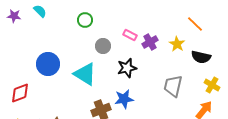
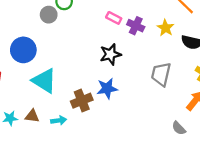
purple cross: (150, 42) -> (136, 26), turned -35
gray circle: (103, 46) -> (49, 15), moved
cyan triangle: (85, 74) -> (44, 81), moved

